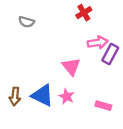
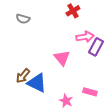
brown arrow: (15, 96) -> (23, 76), moved, turned 35
pink star: (67, 96) -> (66, 101), moved

